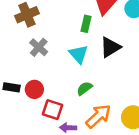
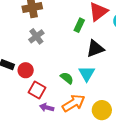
cyan triangle: (79, 54) -> (87, 74), moved
green semicircle: (84, 88) -> (67, 78), turned 64

